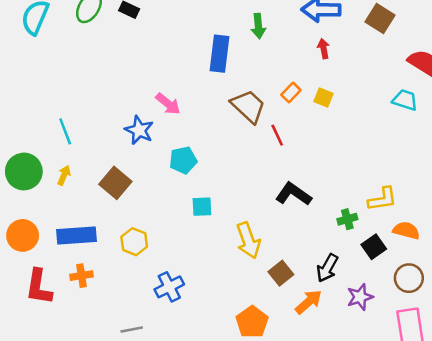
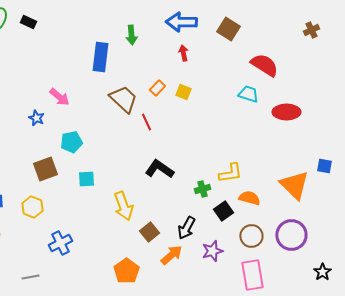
blue star: (139, 130) -> (36, 118), size x0.7
brown square: (115, 183) -> (45, 169), moved, turned 30

